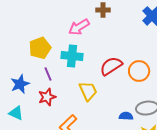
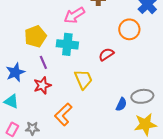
red semicircle: (111, 66) -> (106, 54), size x0.7
orange circle: (139, 71) -> (129, 29), moved
blue semicircle: (126, 116) -> (121, 104), turned 112

